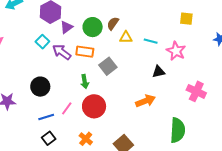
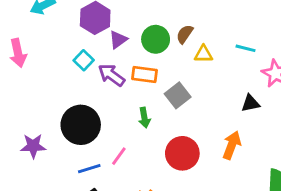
cyan line: (151, 41) -> (246, 48), moved
black circle: (40, 87) -> (81, 125), size x1.4
orange arrow: (146, 101) -> (232, 145), turned -48
red circle: (94, 106) -> (182, 153), moved

